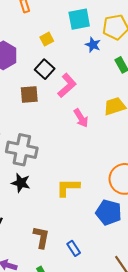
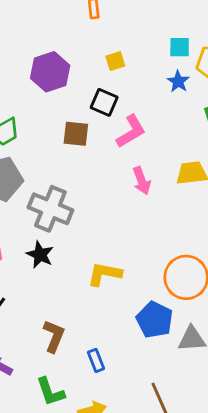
cyan square: (79, 19) -> (180, 47), moved, size x0.7
black square: (45, 69) -> (104, 102), turned -30

